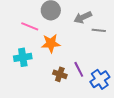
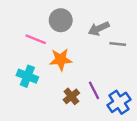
cyan cross: (23, 57) -> (27, 76), turned 30
brown cross: (60, 74) -> (71, 96), turned 32

